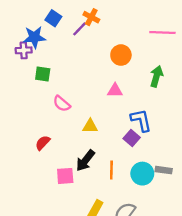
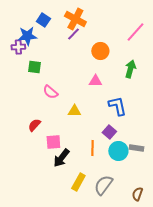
orange cross: (91, 17) -> (75, 19), size x1.5
purple line: (79, 29) -> (73, 34), moved
pink line: (162, 32) -> (135, 32), turned -50
purple square: (132, 138) -> (109, 132), moved
black arrow: (85, 161) -> (61, 158), moved
pink square: (65, 176) -> (53, 142), moved

